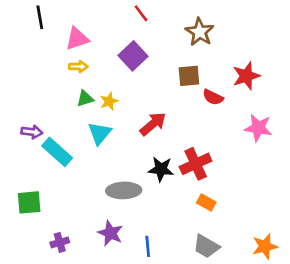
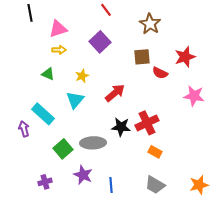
green triangle: (85, 99) -> (48, 74), moved, turned 40
purple arrow: (32, 132) -> (24, 129), moved, turned -112
green square: (29, 202) -> (63, 149), moved, turned -36

